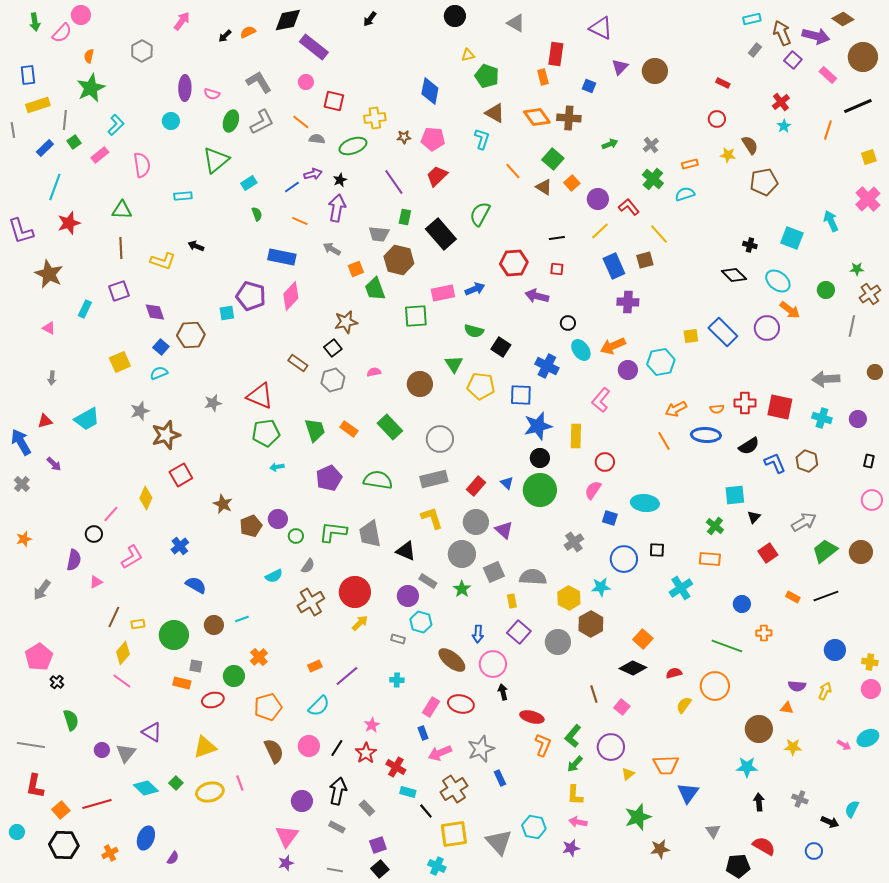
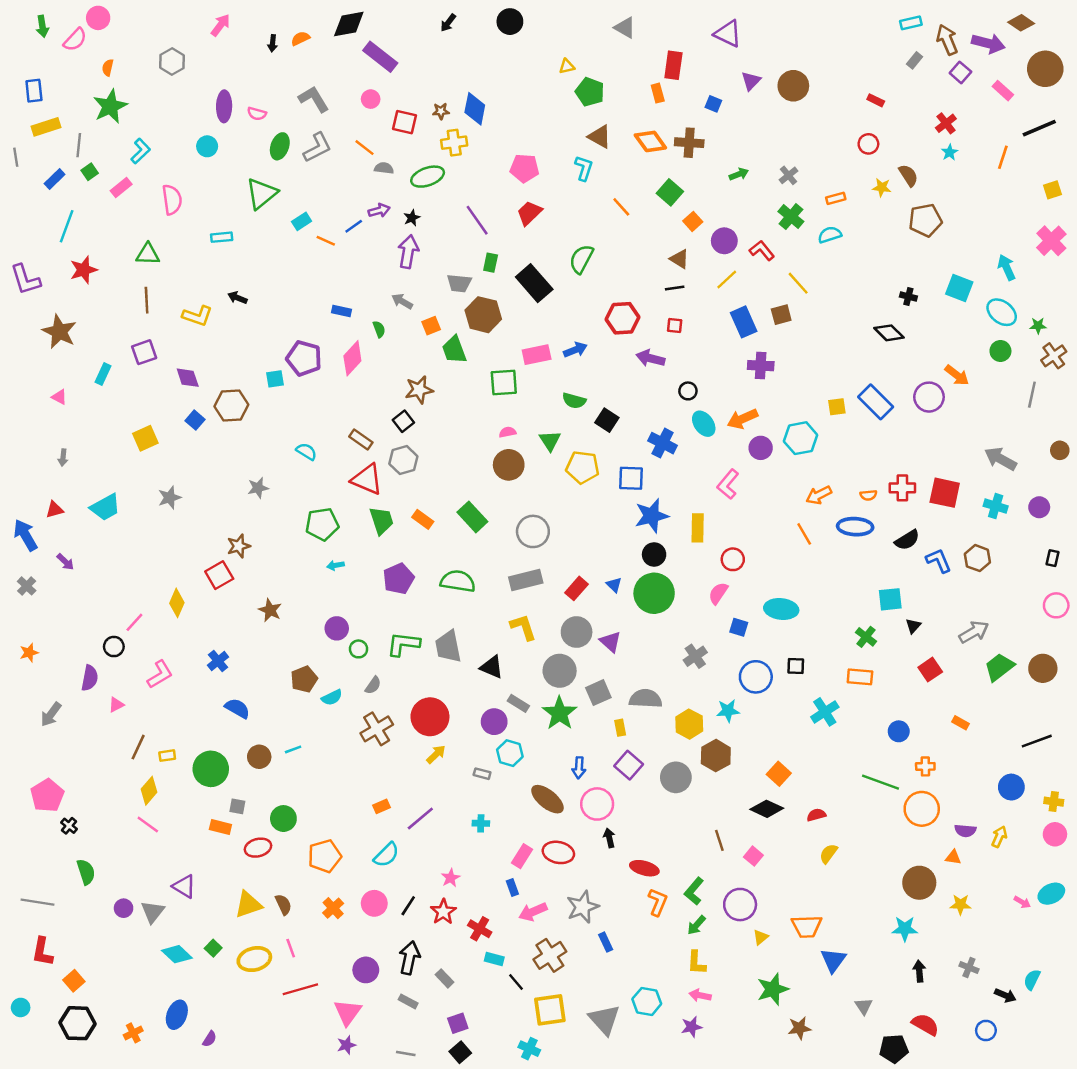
black circle: (455, 16) -> (510, 22), moved
black arrow: (225, 36) -> (273, 43), turned -40
blue diamond: (430, 91) -> (475, 109), moved
brown star: (404, 137) -> (441, 111), moved
brown triangle: (544, 187) -> (679, 259), moved
green semicircle: (257, 214) -> (379, 329), moved
orange line: (300, 221) -> (326, 241), moved
blue rectangle: (282, 257) -> (342, 311), size x0.6
cyan ellipse: (778, 281) -> (1002, 312), moved
pink semicircle: (374, 372) -> (507, 432), moved
cyan semicircle: (159, 373) -> (306, 452), moved, turned 54
gray arrow: (826, 379) -> (1000, 459), turned 32
red triangle: (260, 396) -> (367, 479), moved
brown star: (166, 435) -> (239, 546), moved, size x0.7
brown pentagon: (251, 526) -> (304, 679), moved
green star: (462, 589) -> (560, 713), size x1.6
black line: (826, 596) -> (1037, 741), moved
orange cross: (259, 657) -> (333, 908), moved
orange circle: (715, 686) -> (922, 809), moved
brown semicircle: (274, 751) -> (283, 905), moved, size x0.7
red line: (97, 804) -> (300, 989), moved

